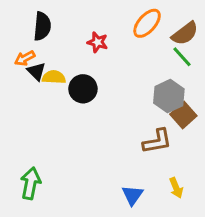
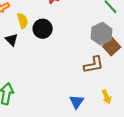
black triangle: (36, 71) -> (12, 40), moved
yellow semicircle: (54, 77) -> (23, 21), turned 70

